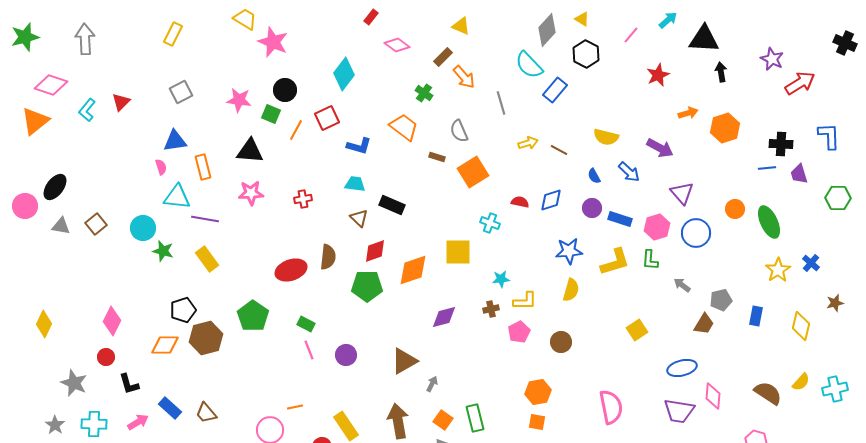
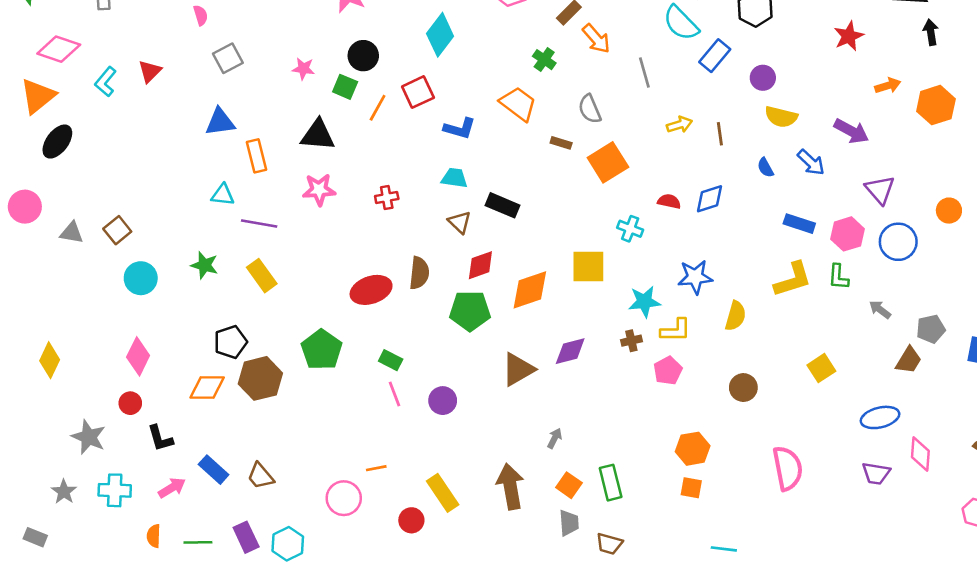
pink star: (239, 100) -> (303, 69), size x0.7
brown line: (559, 150) -> (720, 134), turned 54
pink semicircle: (161, 167) -> (201, 15), moved
black ellipse: (55, 187) -> (57, 142), moved
cyan triangle: (177, 197) -> (223, 195), size x0.7
purple circle: (592, 208) -> (763, 78), moved
cyan circle: (143, 228) -> (141, 278), moved
blue star: (569, 251) -> (695, 277), moved
cyan star: (501, 279) -> (644, 302), size x1.4
brown circle: (561, 342) -> (743, 388), moved
brown triangle: (404, 361) -> (518, 369), moved
purple trapezoid: (679, 411) -> (876, 473), size x0.7

